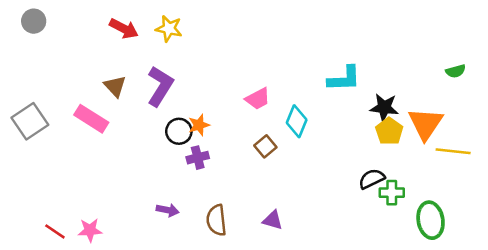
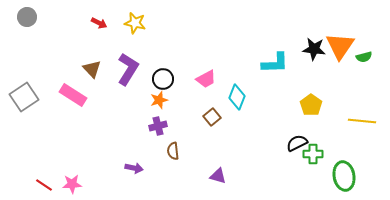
red arrow: (124, 29) -> (99, 23), size x0.7
black star: (384, 107) -> (314, 49), moved
orange triangle: (426, 124) -> (340, 46), moved
black circle: (179, 131) -> (163, 79), moved
brown semicircle: (216, 220) -> (173, 151), moved, size x0.7

